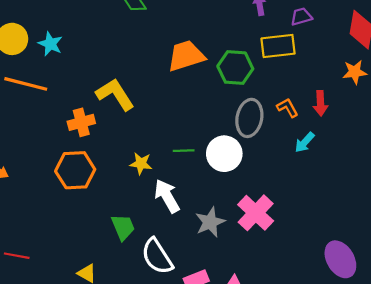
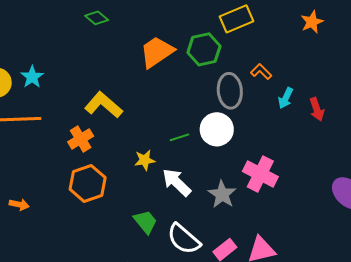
cyan star: (50, 44) -> (32, 77), turned 30
red arrow: (320, 103) -> (317, 109), moved

